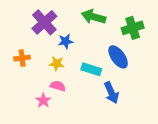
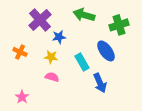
orange cross: (22, 58) -> (20, 52), turned 32
cyan rectangle: (91, 69) -> (82, 62), turned 42
pink star: (43, 100) -> (22, 97), moved

